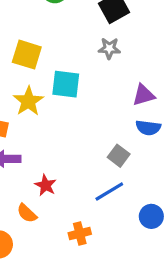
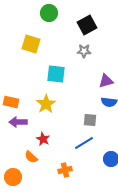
yellow square: (27, 55) -> (31, 44), moved
yellow star: (28, 101) -> (46, 104), moved
gray square: (119, 156) -> (90, 120), turned -32

